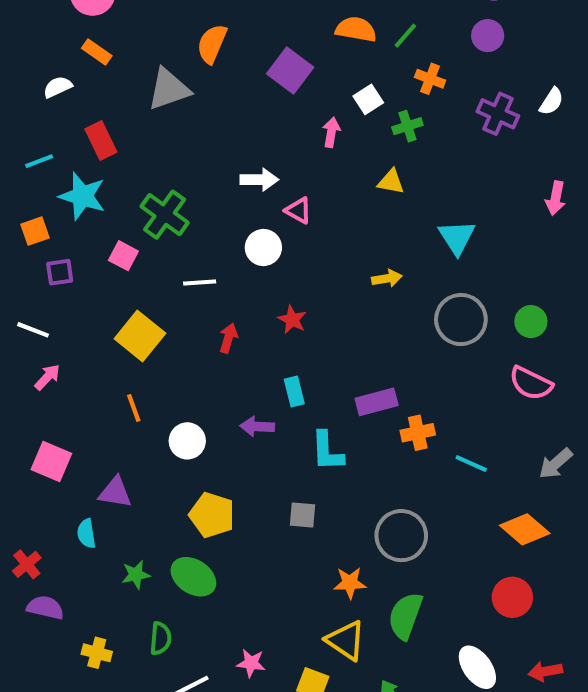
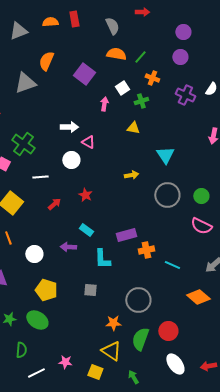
red arrow: (228, 338) -> (54, 204), turned 32
cyan rectangle: (294, 392) -> (86, 230), turned -40
red circle: (512, 597) -> (168, 331), moved

